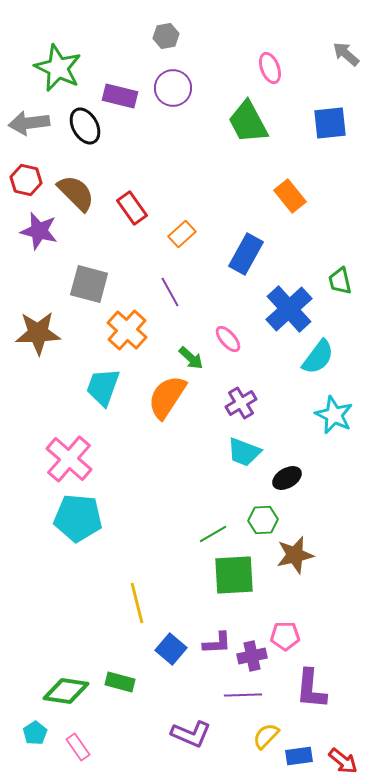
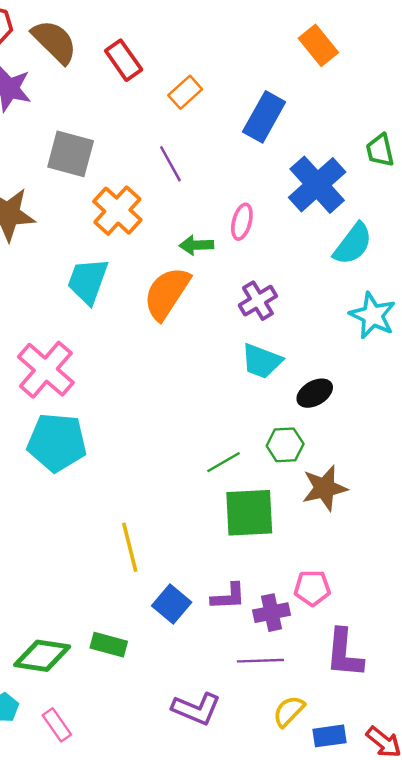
pink ellipse: (228, 339) -> (242, 222), turned 56
green arrow: (191, 358) -> (196, 245), turned 136

